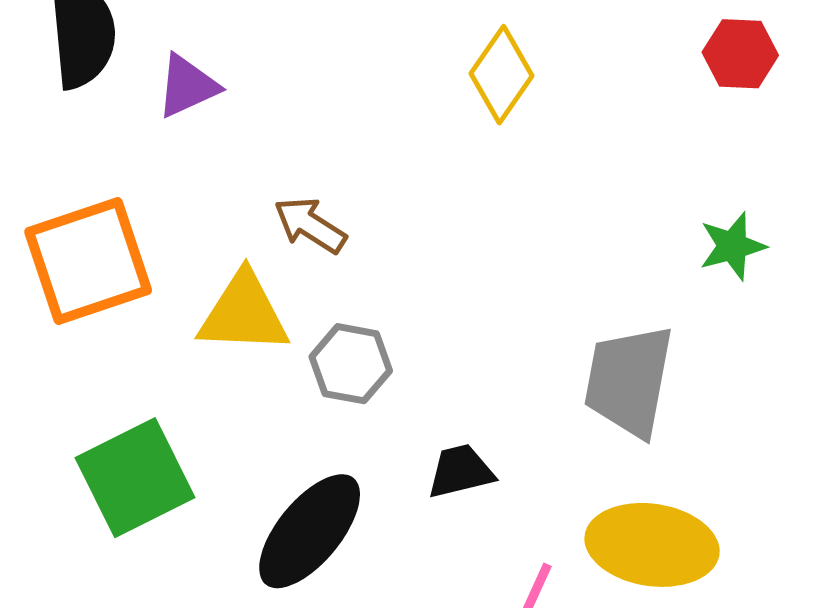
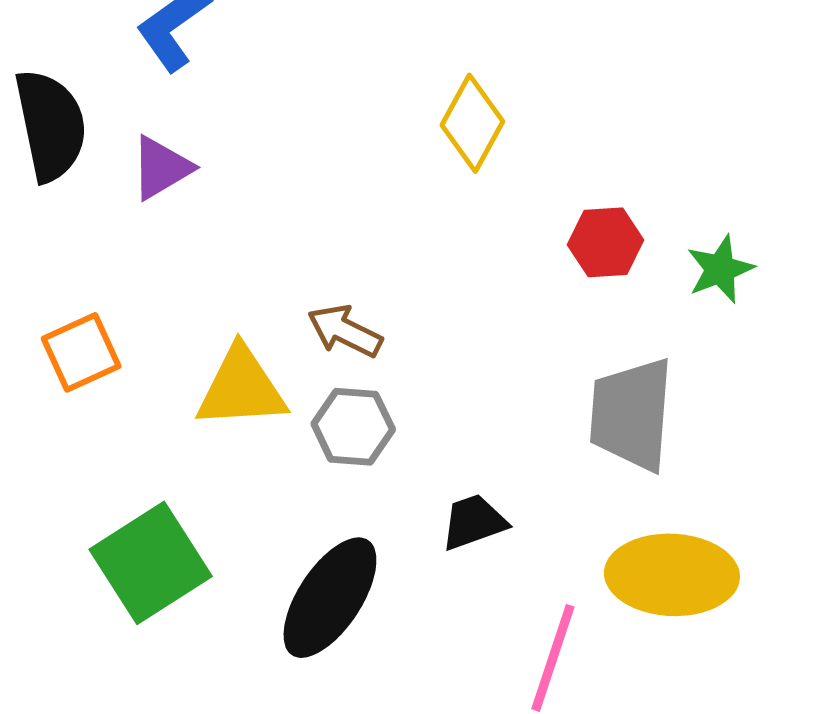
red hexagon: (740, 54) -> (606, 242), moved
brown arrow: (310, 225) -> (345, 331), moved
orange square: (88, 261) -> (81, 352), size x0.6

